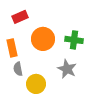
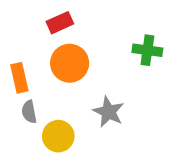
red rectangle: (20, 17) -> (60, 23), moved
green cross: (74, 40) -> (147, 50), moved

